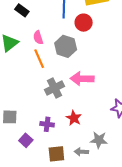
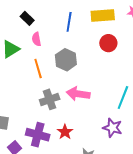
red circle: (84, 23) -> (108, 43), moved
pink semicircle: (38, 38) -> (36, 39), moved
purple cross: (47, 124) -> (38, 135), size x1.6

